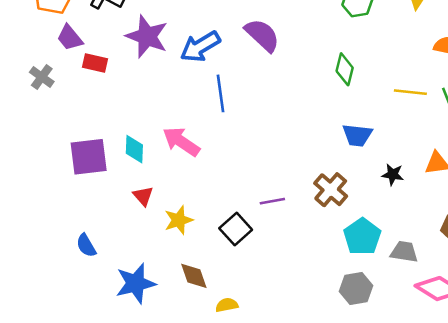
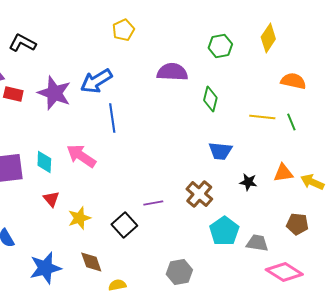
purple semicircle: (262, 35) -> (172, 72), moved, turned -40
purple star: (147, 36) -> (54, 93), moved
gray hexagon: (356, 289) -> (179, 272), moved

